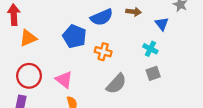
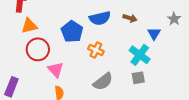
cyan cross: (150, 49) -> (140, 55), size x1.5
red circle: (29, 76) -> (38, 49), moved

